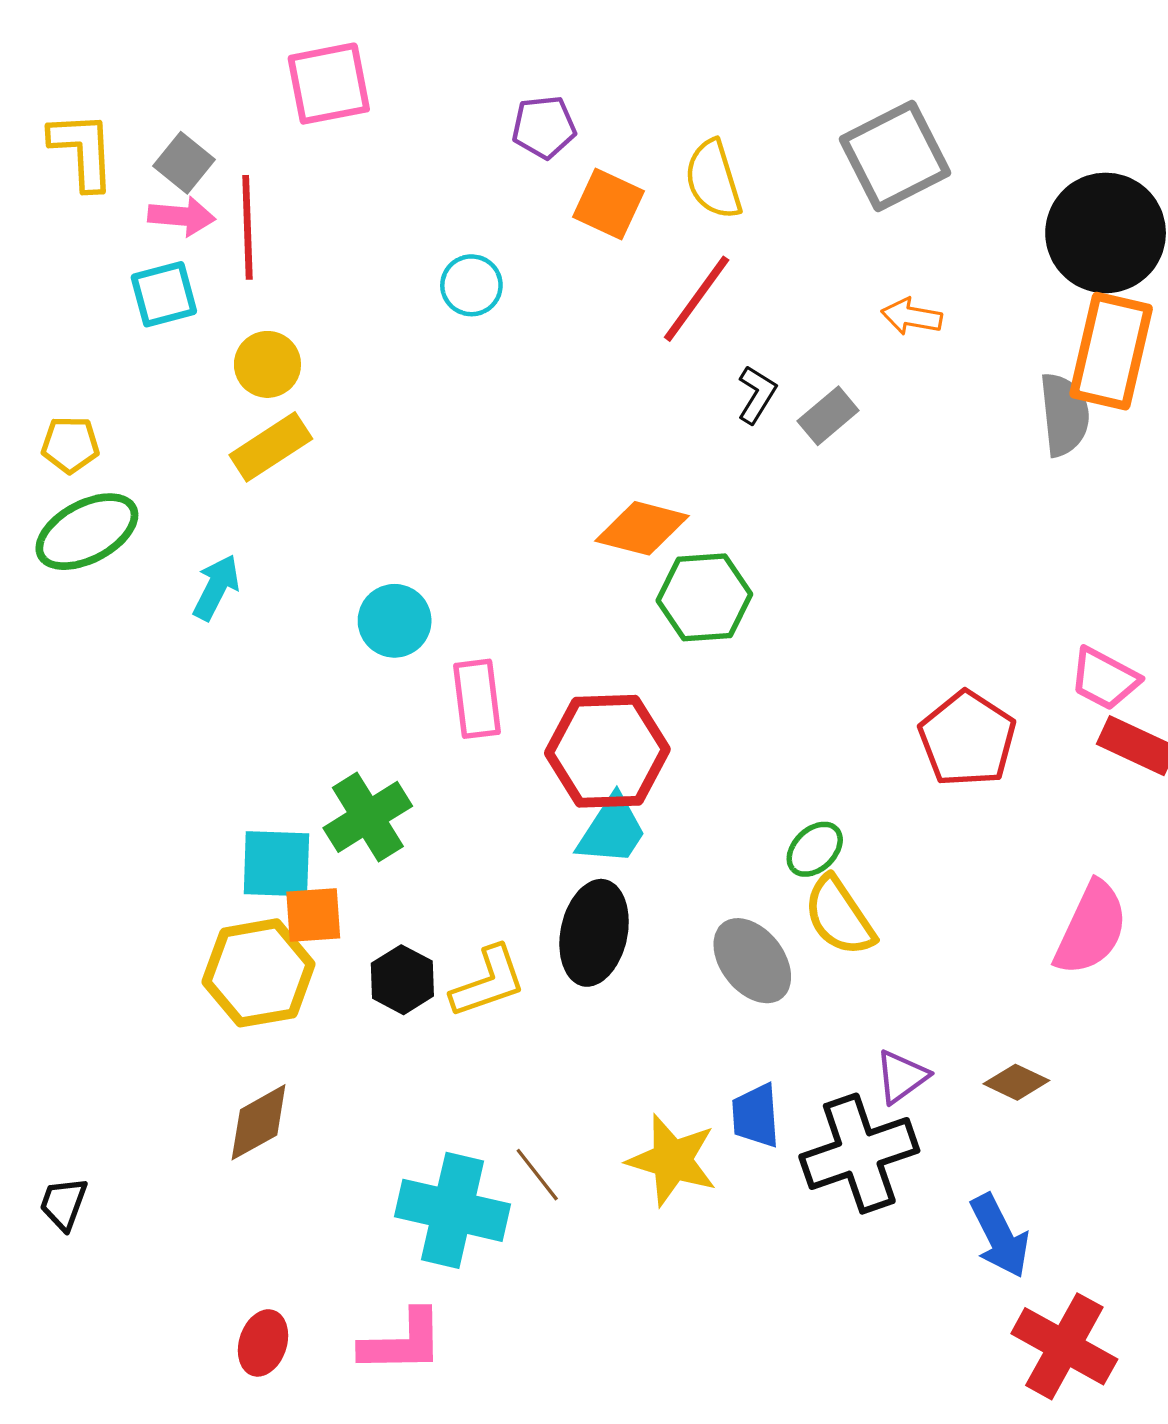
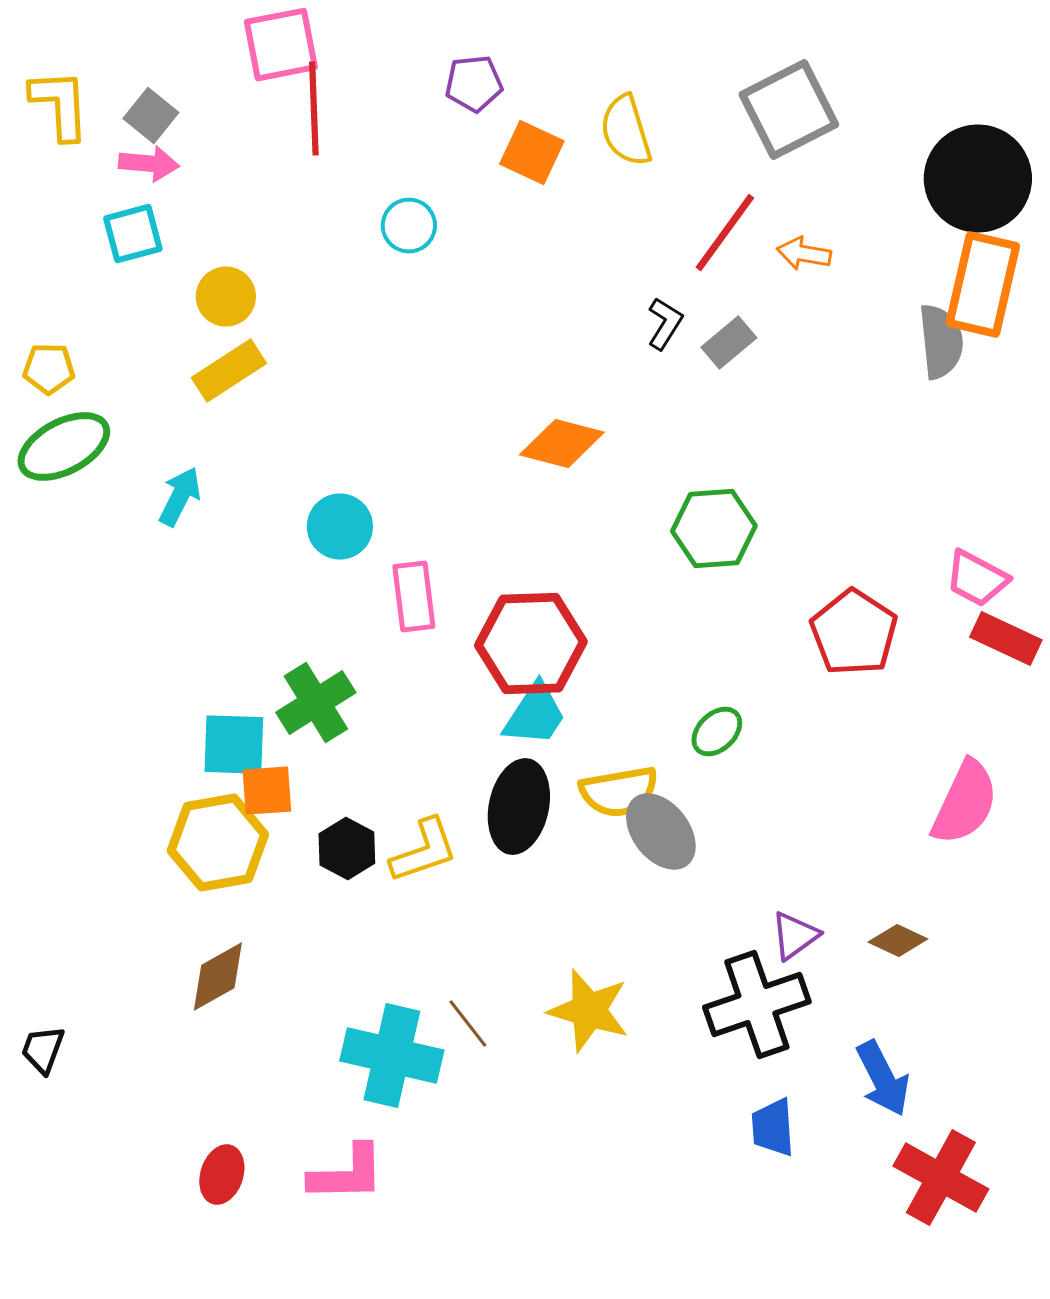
red line: (247, 227) -> (314, 109), moved
red line: (697, 299) -> (725, 233), moved
green hexagon: (704, 597) -> (714, 529), moved
yellow semicircle: (839, 916) -> (619, 792), moved, turned -66
blue trapezoid: (756, 1116) -> (773, 1128), moved

